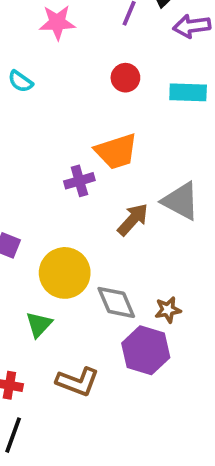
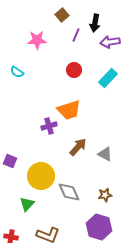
cyan rectangle: (188, 92) -> (108, 78), turned -48
gray triangle: (181, 201) -> (105, 154), moved, size x0.7
brown star: (168, 310) -> (105, 195), moved
purple hexagon: (146, 350) -> (99, 227), moved

